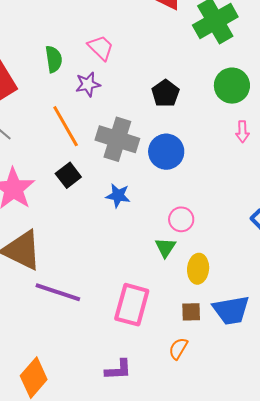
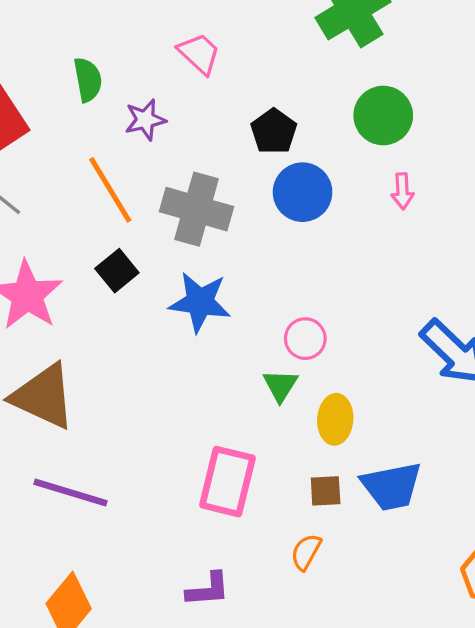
pink trapezoid: (101, 48) -> (199, 54), moved
blue circle: (166, 152) -> (303, 192), moved
blue star: (118, 196) -> (200, 302), size x1.5
purple line: (58, 292) -> (71, 493), moved

